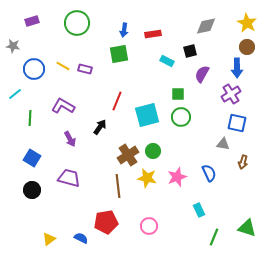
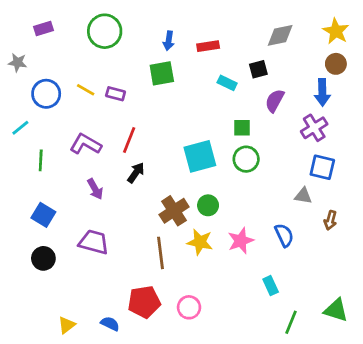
red line: (117, 101) -> (129, 140), moved
pink circle: (149, 226) -> (189, 307), moved

